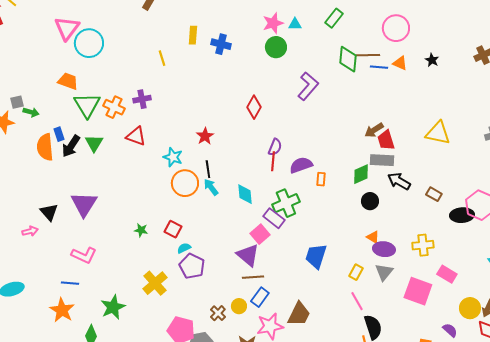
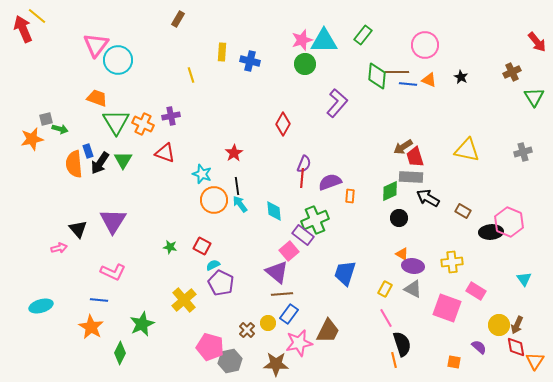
cyan triangle: (295, 24) -> (324, 41), size x2.0
gray triangle: (384, 272) -> (413, 289), turned -42

